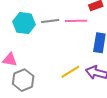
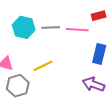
yellow line: (70, 72) -> (43, 66), moved

